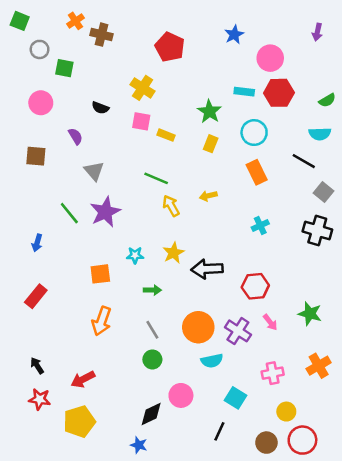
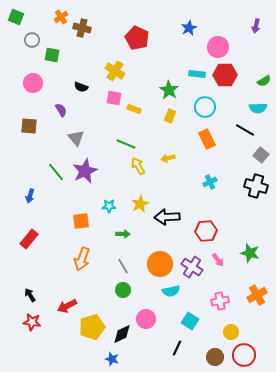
yellow pentagon: (79, 421) -> (92, 327), moved

